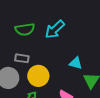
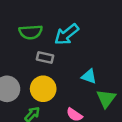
gray rectangle: (22, 58) -> (45, 58), moved

